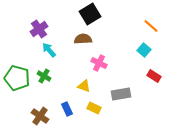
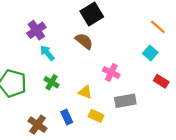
brown semicircle: (83, 39) -> (84, 41), turned 42
pink cross: (99, 63) -> (111, 73), moved
green cross: (44, 76) -> (52, 82), moved

